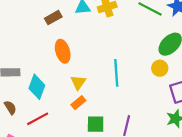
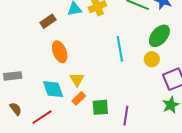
cyan line: (116, 73) -> (120, 49), moved
cyan diamond: (37, 87) -> (53, 89), moved, turned -35
green square: (96, 124) -> (100, 107), moved

